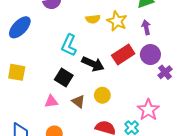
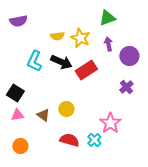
purple circle: (150, 55) -> (129, 56), moved
black arrow: (93, 64) -> (61, 62), moved
black square: (64, 77) -> (15, 93), moved

